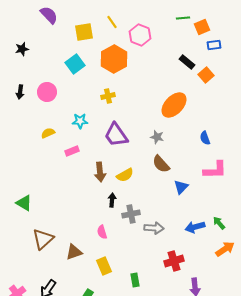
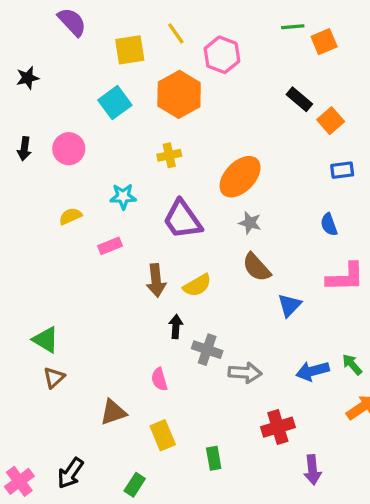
blue rectangle: (214, 45) -> (342, 170), moved
orange ellipse: (174, 105) -> (240, 177), moved
green triangle: (24, 203) -> (46, 340), moved
gray cross: (131, 214) -> (207, 350), turned 30
brown triangle: (43, 239) -> (54, 378), moved, size x0.6

